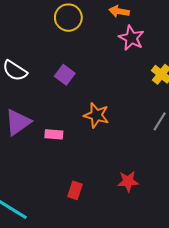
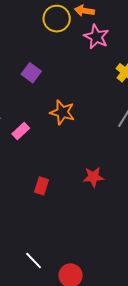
yellow circle: (68, 18) -> (57, 19), moved
pink rectangle: (54, 134) -> (21, 131), turned -48

